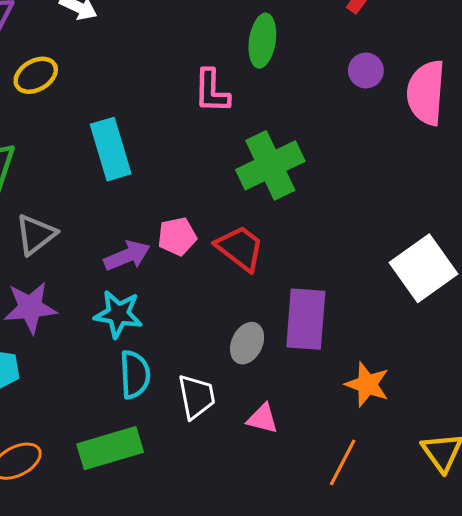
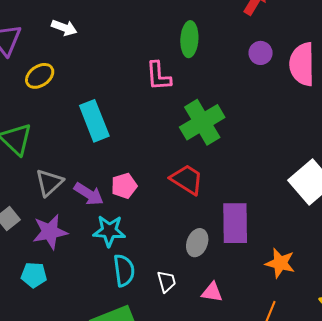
pink pentagon: (177, 236) -> (124, 186), moved
purple arrow: (127, 256) -> (89, 194), moved, turned 60
white trapezoid: (196, 397) -> (167, 281), size x0.7

